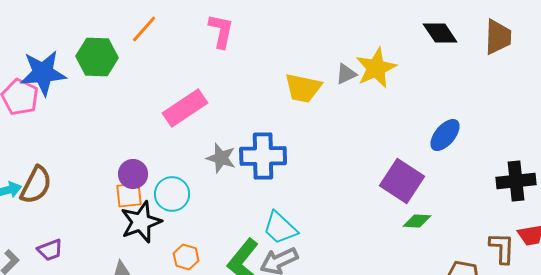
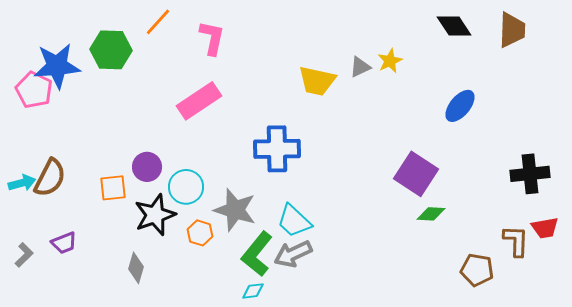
pink L-shape: (221, 31) -> (212, 38), moved
yellow star: (376, 68) -> (390, 61), size x0.6
blue ellipse: (445, 135) -> (460, 106), moved
gray star: (221, 158) -> (235, 210), moved, size x1.4
orange square: (129, 195) -> (113, 188), moved
orange hexagon: (186, 257) -> (200, 233), moved

